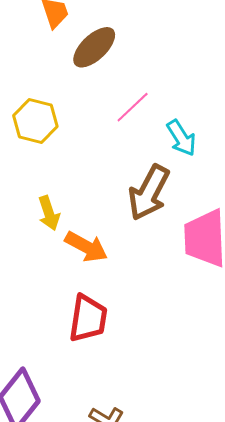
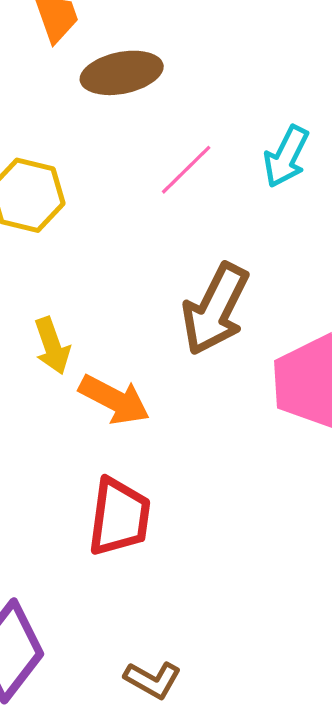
brown ellipse: (94, 47) -> (122, 73), turned 33
cyan arrow: (181, 138) -> (286, 156), moved, turned 60

